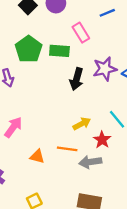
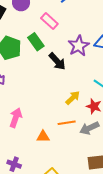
green rectangle: (59, 51) -> (36, 42), turned 66
black arrow: (77, 79) -> (57, 61), turned -42

